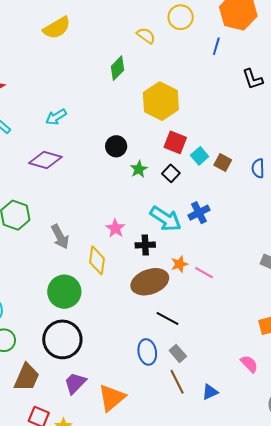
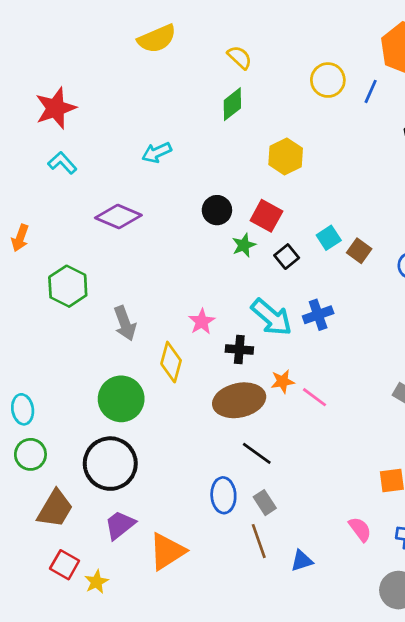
yellow circle: (181, 17) -> (328, 80), moved
yellow semicircle: (146, 36) -> (240, 57), moved
yellow hexagon: (161, 101) -> (286, 156), size x0.7
cyan arrow: (56, 117) -> (157, 153), moved
red square: (175, 142) -> (266, 216), moved

